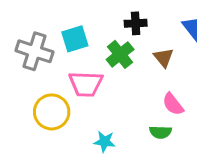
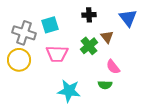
green cross: (120, 54) -> (89, 46), moved
yellow circle: (52, 112) -> (19, 60), moved
cyan star: (104, 141) -> (69, 91), size x1.6

